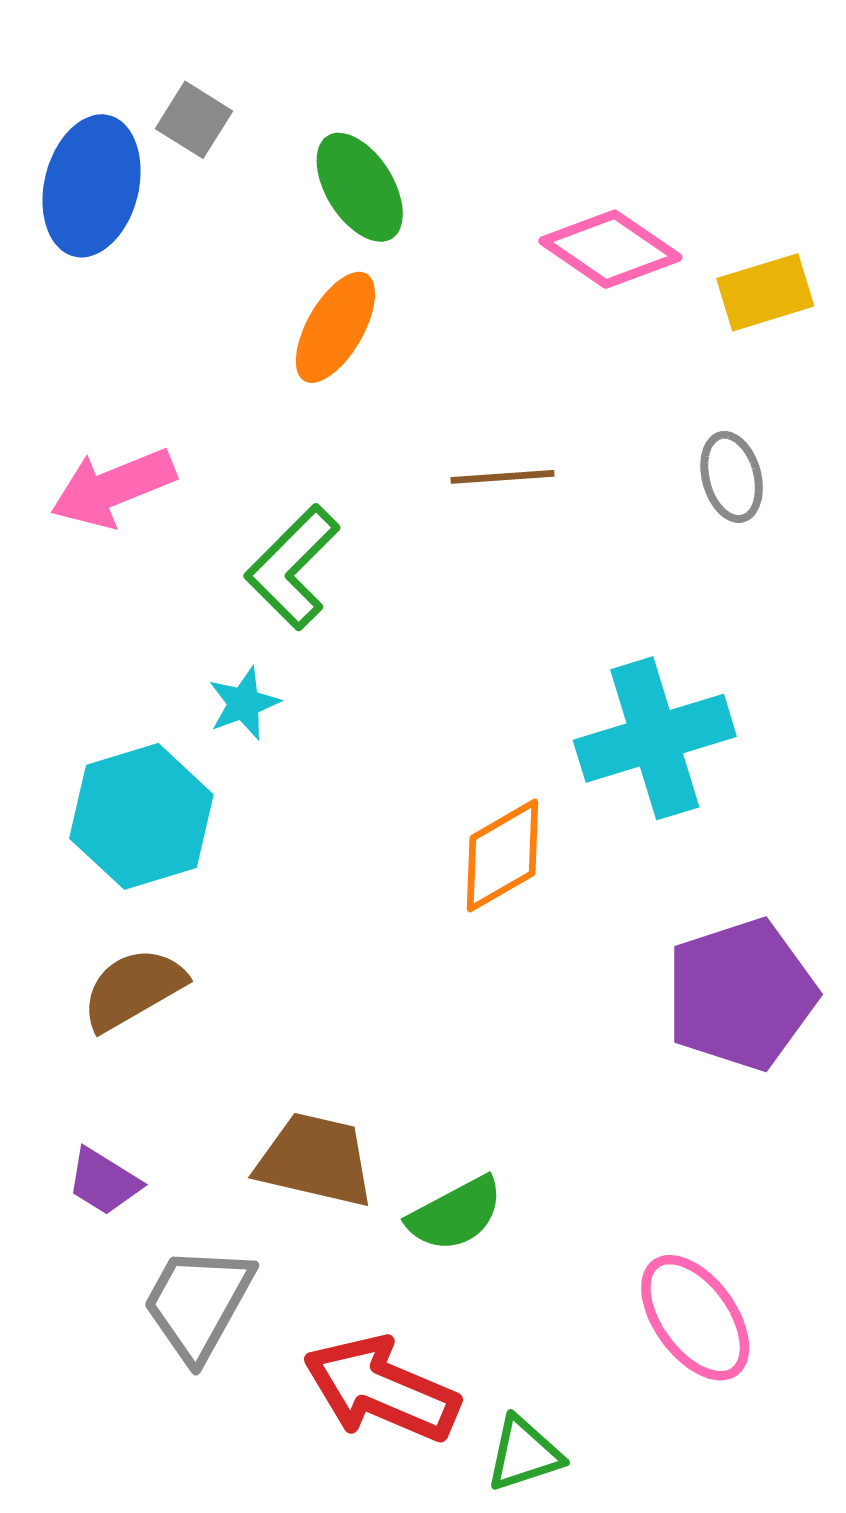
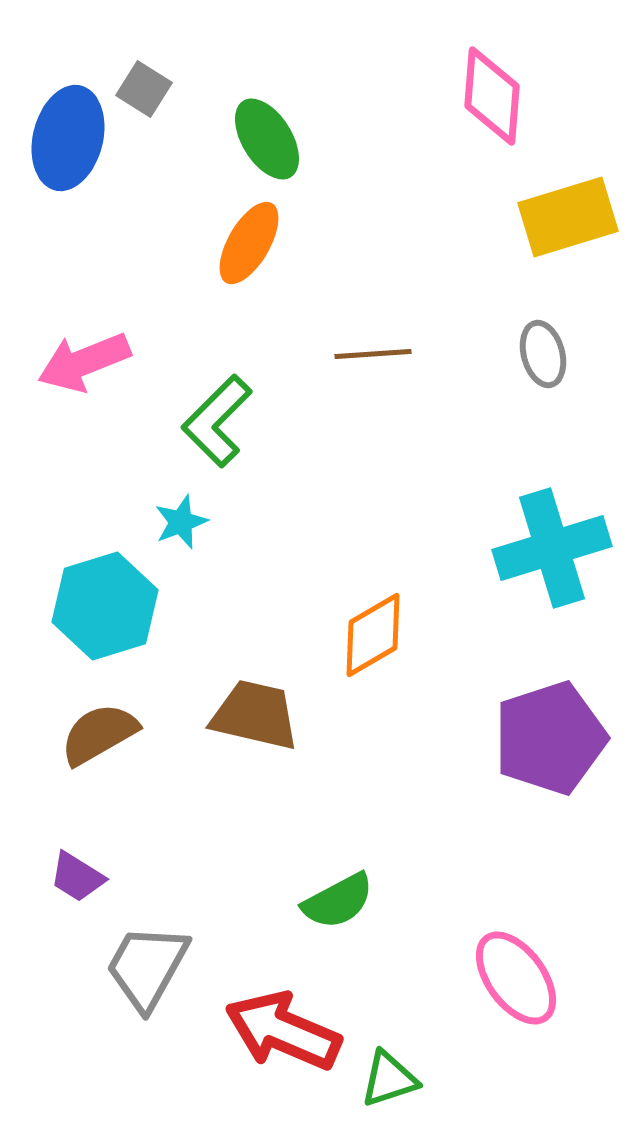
pink diamond: (610, 249) -> (492, 96), moved, turned 60
yellow rectangle: (765, 292) -> (568, 217), size x1.4
cyan cross: (655, 738) -> (552, 548), moved
brown trapezoid: (315, 1160) -> (255, 715), moved

